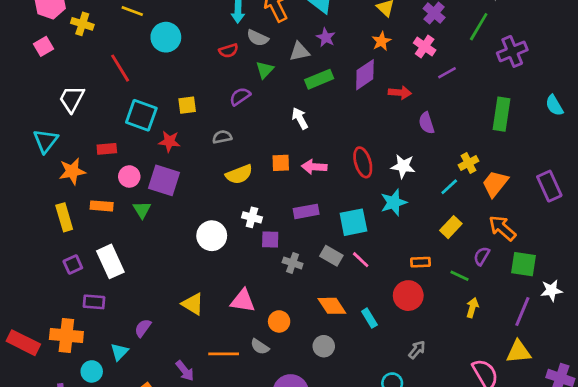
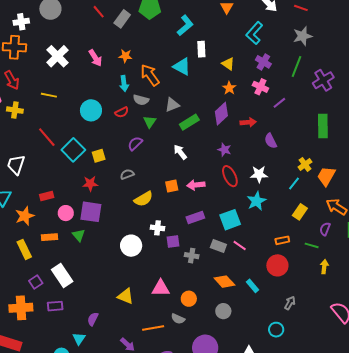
cyan circle: (166, 37) -> (91, 110), moved
purple star: (326, 37) -> (224, 150), moved
cyan square: (141, 115) -> (73, 150), moved, turned 35
orange cross: (66, 335) -> (21, 308), moved

